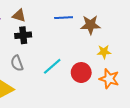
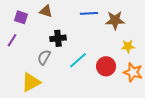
black cross: (23, 35) -> (58, 38), moved
gray semicircle: (17, 63) -> (44, 57), turned 49

